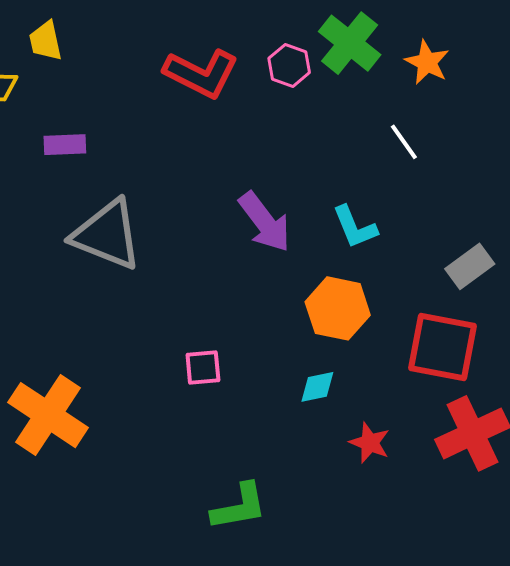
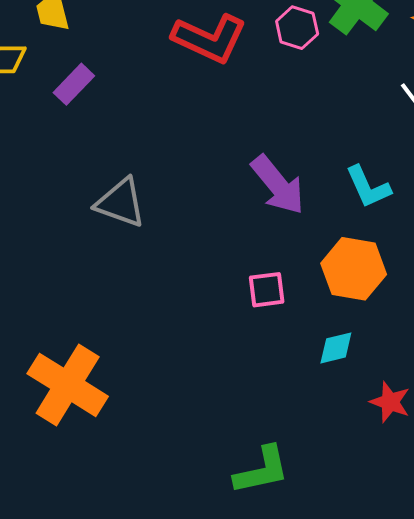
purple rectangle: (65, 145) -> (74, 84), moved, turned -42
gray triangle: (107, 235) -> (121, 203), size x0.7
pink square: (203, 367) -> (267, 290), moved

